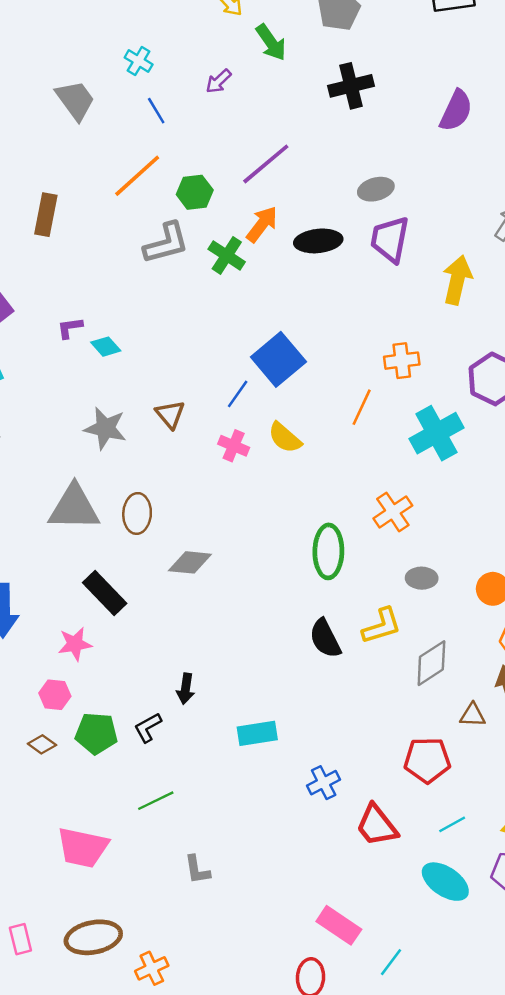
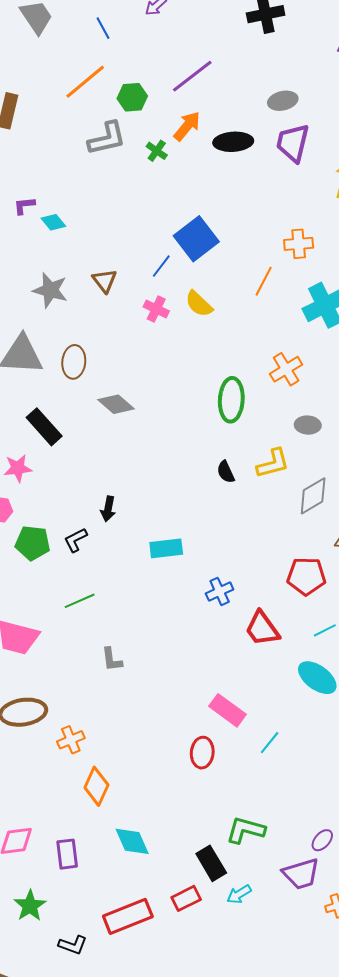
green cross: (227, 255) -> (157, 151), size x0.7
gray diamond: (190, 562) -> (116, 404), turned 33
black semicircle: (325, 639) -> (226, 472), size x0.7

